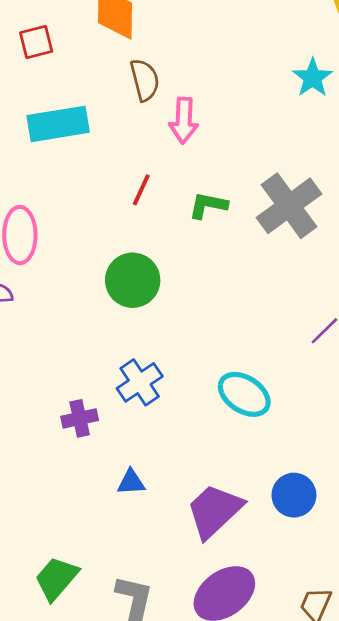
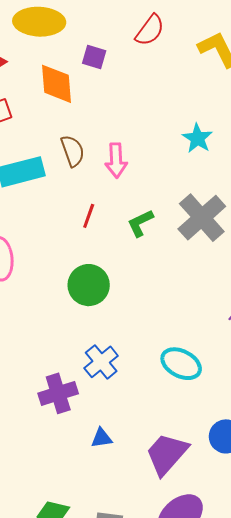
cyan star: (313, 78) -> (198, 138), moved
brown semicircle: (145, 80) -> (73, 151), moved
green L-shape: (208, 205) -> (140, 223), turned -32
purple cross: (80, 418) -> (58, 393), size x1.4

